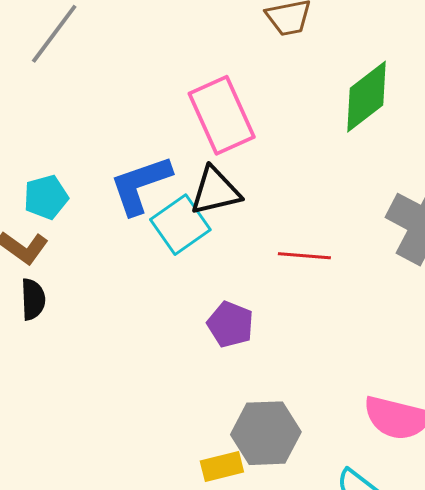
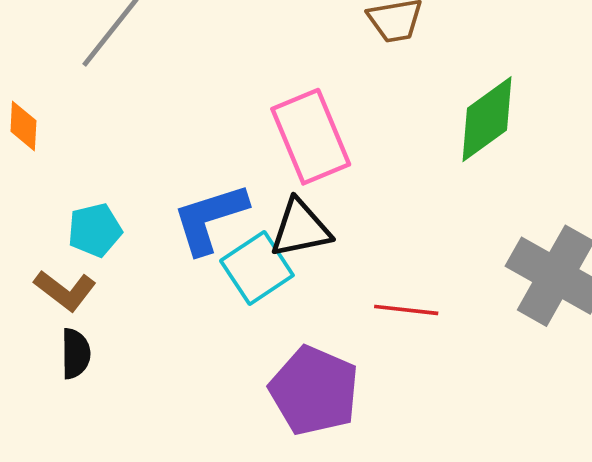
purple pentagon: (230, 324) -> (314, 391), size x1.6

